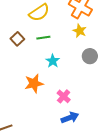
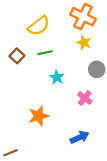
orange star: (34, 83) -> (39, 116), moved
pink cross: (64, 96) -> (85, 98), moved

